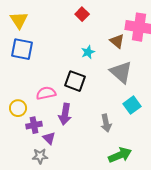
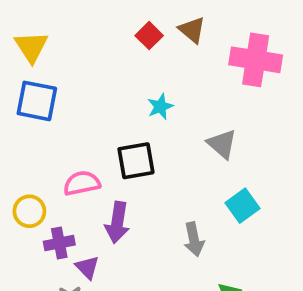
brown triangle: (117, 41) -> (192, 30), moved
gray triangle: (121, 72) -> (222, 144), size x0.7
black square: (75, 81) -> (136, 161), turned -30

